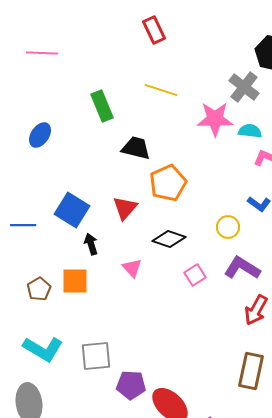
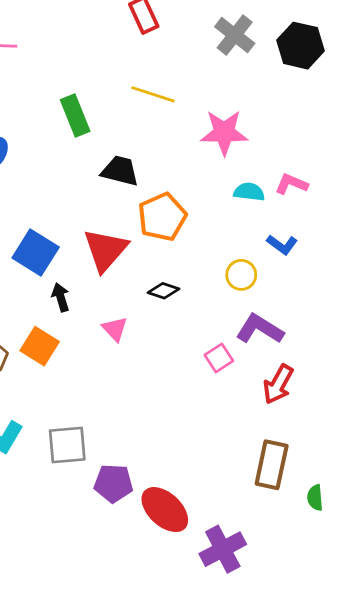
gray cross: (244, 87) -> (235, 35), moved
cyan semicircle: (250, 131) -> (249, 192), moved
red triangle: (125, 208) -> (105, 250), size x1.4
black diamond: (169, 239) -> (163, 291), size x0.7
pink square: (195, 275) -> (219, 358), moved
orange square: (75, 281) -> (40, 346), turned 32

